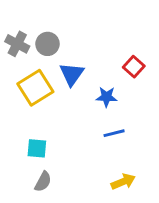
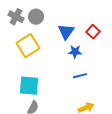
blue triangle: (72, 74) -> (66, 32), moved
cyan square: (37, 148) -> (29, 86), size x1.5

